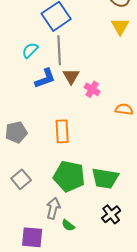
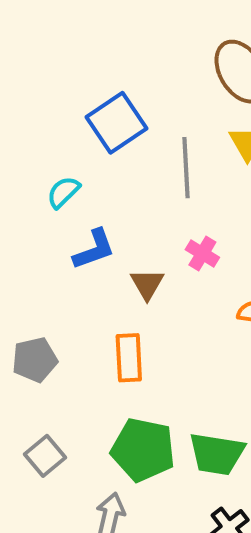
gray line: (59, 50) -> (186, 168), moved
brown triangle: (71, 76) -> (147, 284), moved
pink cross: (92, 89) -> (202, 253), moved

